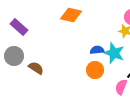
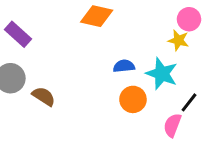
blue semicircle: (97, 50) -> (124, 66), moved

